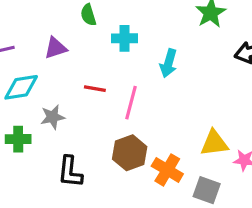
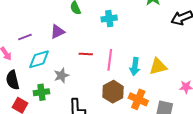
cyan cross: (124, 38) -> (109, 19), moved
cyan arrow: (169, 63) -> (135, 67), moved
yellow triangle: (214, 143) -> (158, 66), moved

